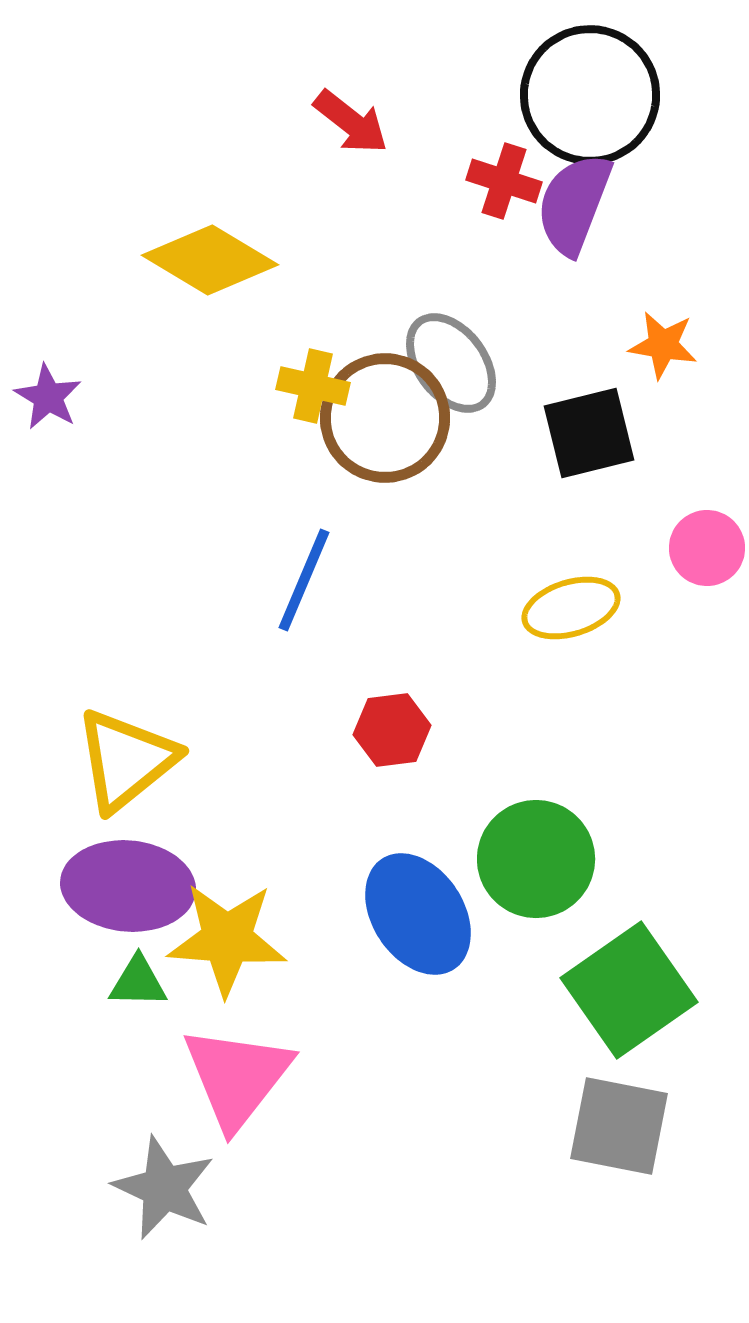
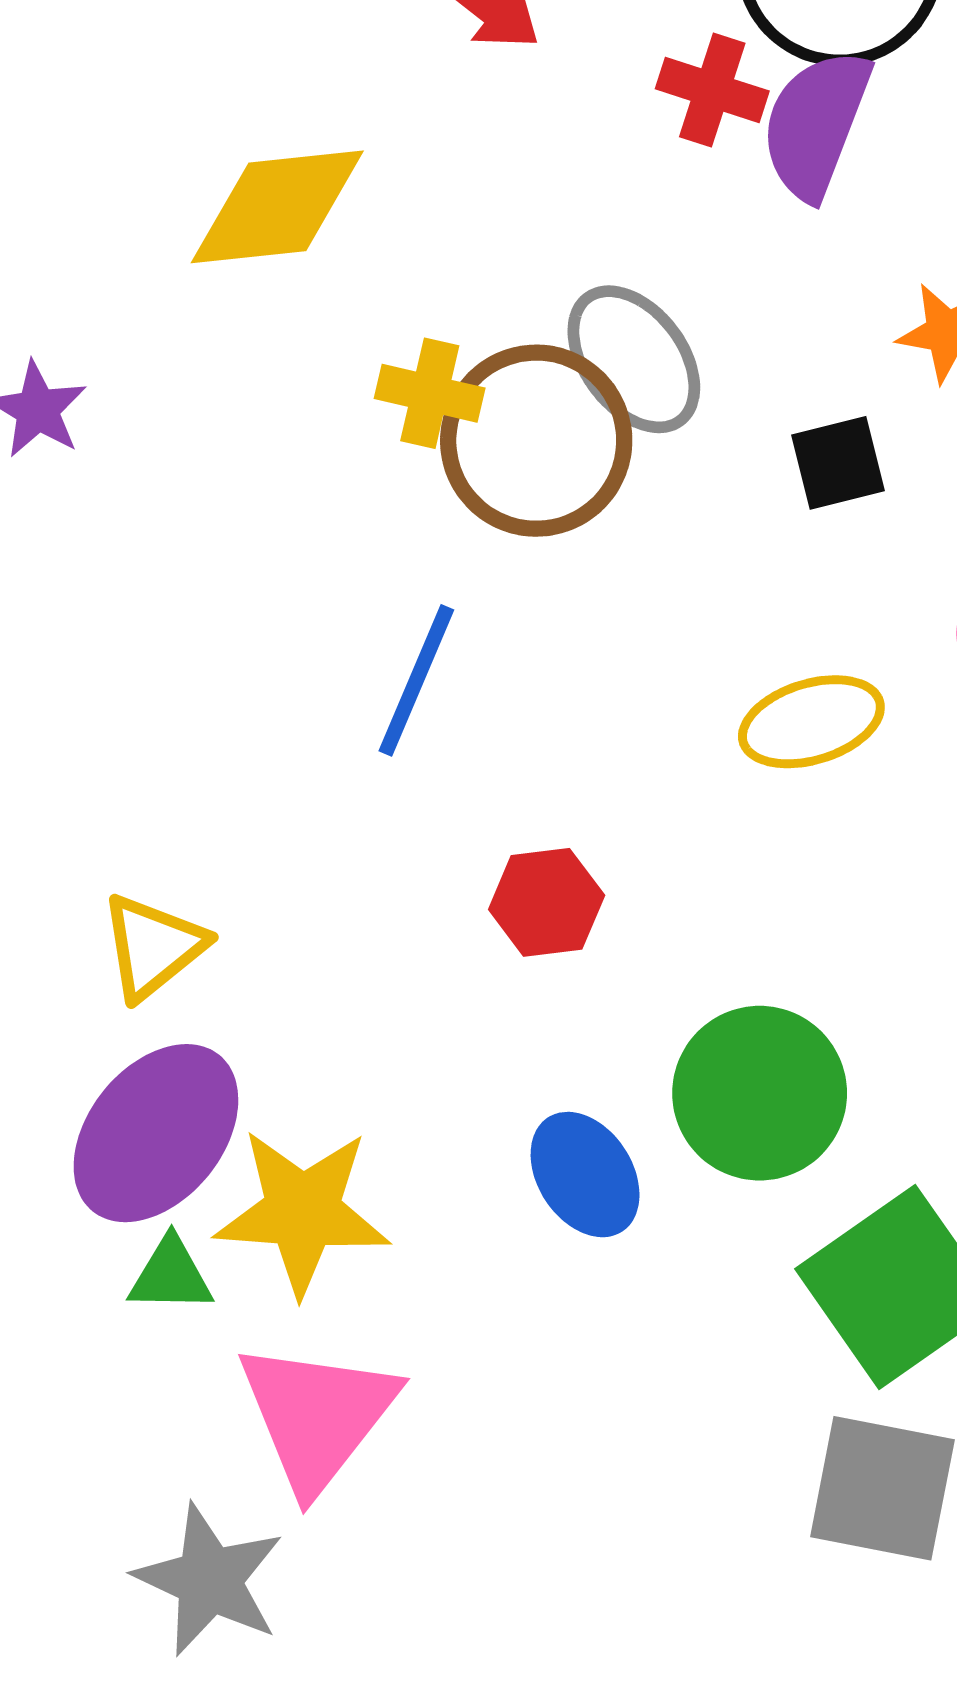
yellow diamond: (210, 260) -> (277, 207), turned -37
black square: (589, 433) -> (838, 463), size x0.7
yellow triangle: (126, 760) -> (153, 947), size x0.7
purple ellipse: (128, 886) -> (156, 1133), turned -56
blue ellipse: (418, 914) -> (585, 1175), size x0.7

